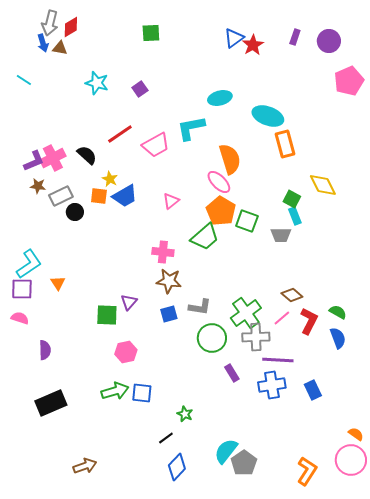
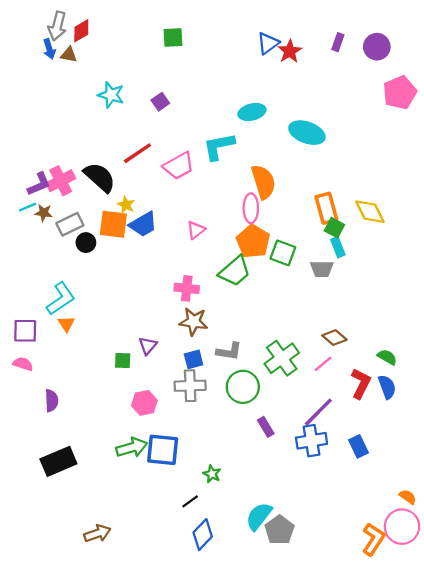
cyan line: (24, 80) -> (27, 207), moved, turned -56
orange rectangle: (285, 144) -> (326, 208), moved
black semicircle: (87, 155) -> (100, 177), size x1.4
pink ellipse: (219, 182) -> (251, 208), turned 45
orange square: (99, 196) -> (113, 224), size x1.5
cyan L-shape: (29, 264) -> (61, 299), moved
green square: (107, 315) -> (123, 361), size x0.7
red L-shape: (309, 321) -> (361, 383), moved
gray cross: (256, 337) -> (190, 386), moved
purple line: (278, 360) -> (318, 412), turned -48
blue square: (142, 393) -> (163, 450), size x1.4
orange L-shape: (307, 471) -> (373, 539), moved

